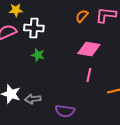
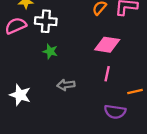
gray arrow: (33, 99) -> (66, 85), moved
purple semicircle: (65, 111) -> (115, 112), moved

